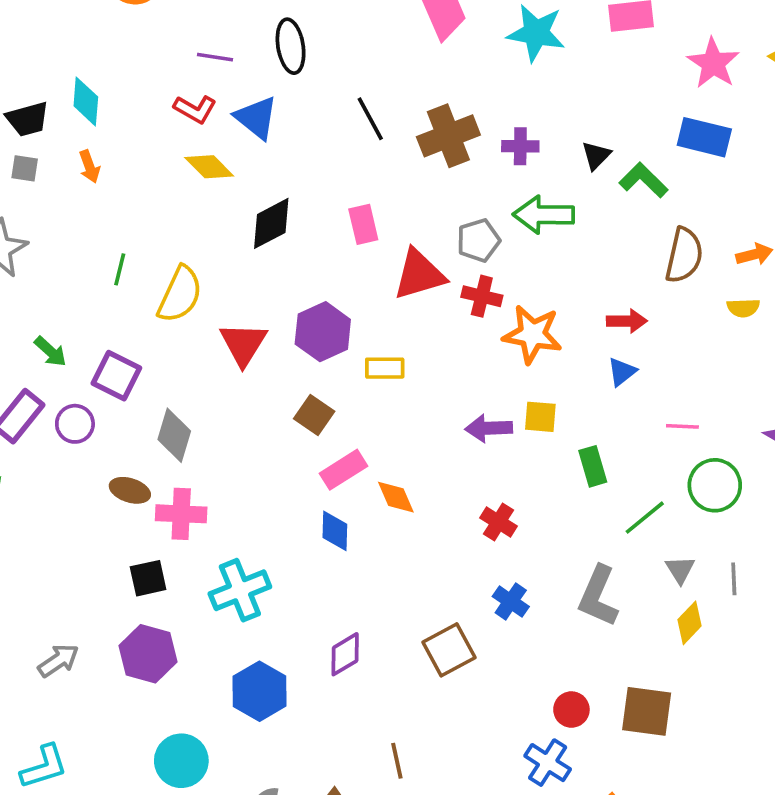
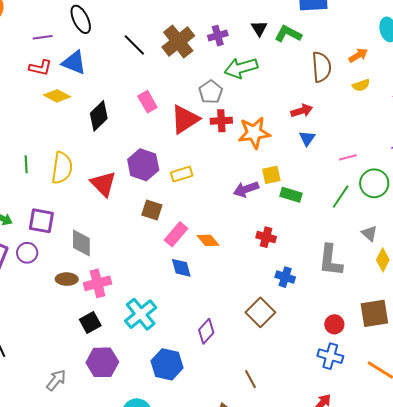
green rectangle: (593, 466) -> (291, 195), moved, turned -40
green line: (645, 518) -> (341, 197), moved

